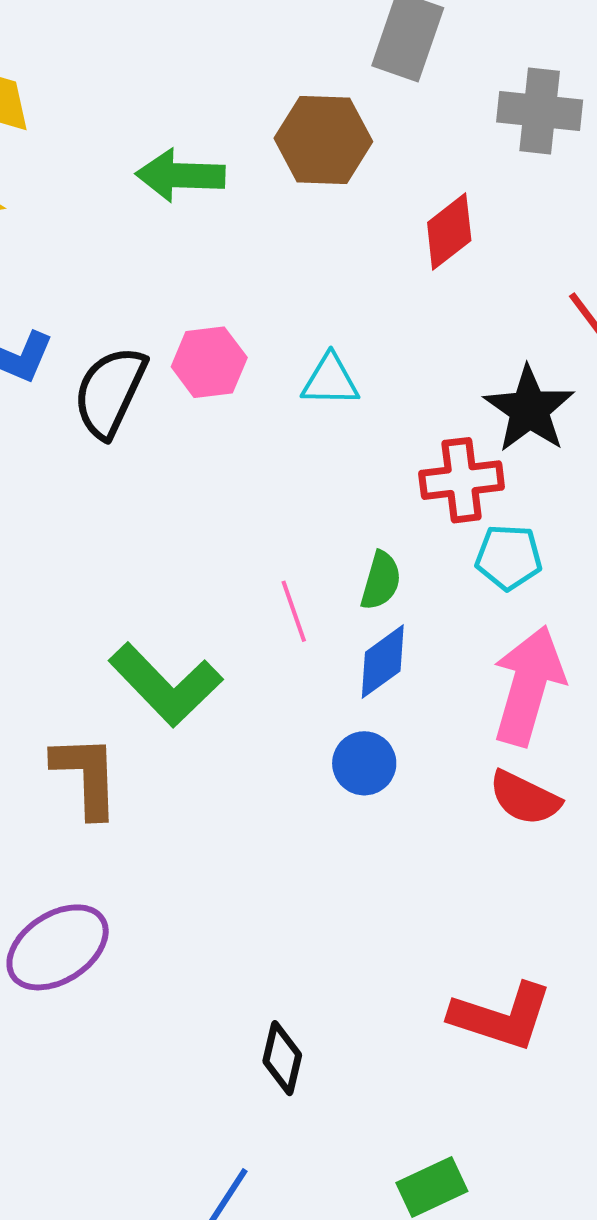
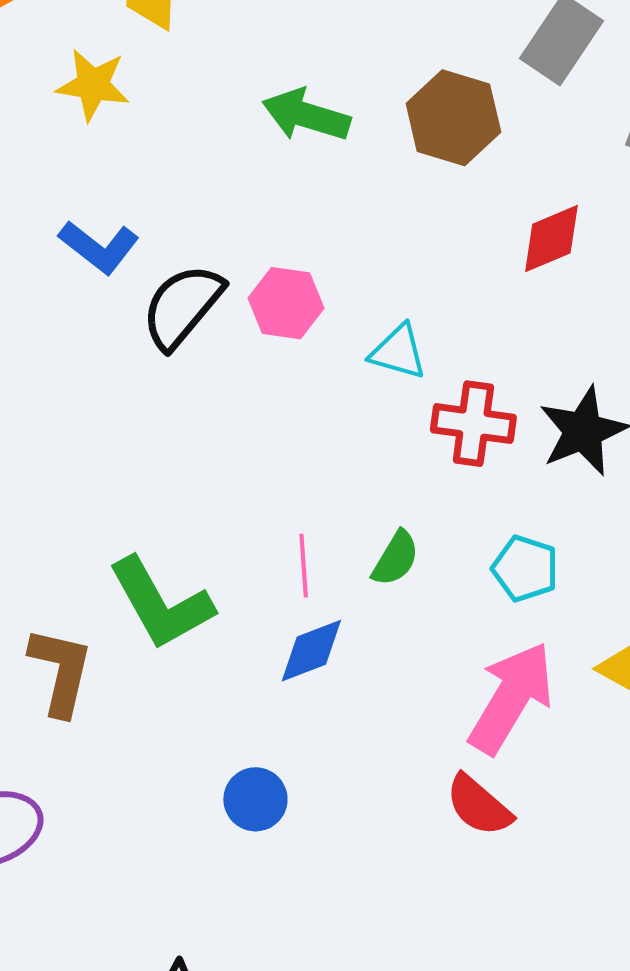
red cross: (462, 480) -> (473, 424), moved
blue diamond: (383, 662) -> (311, 651), moved
blue circle: (364, 763) -> (255, 799), moved

